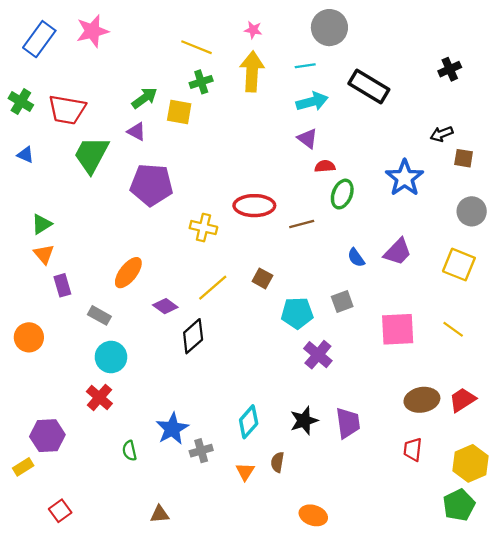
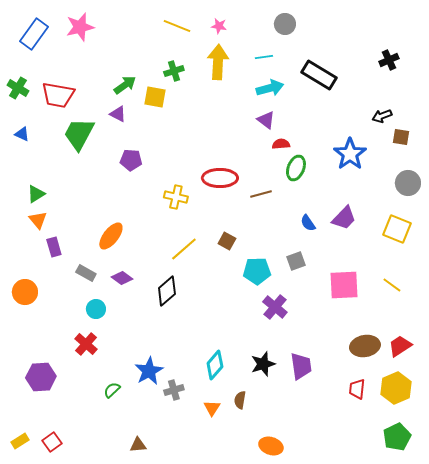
gray circle: (329, 28) -> (285, 24), size x0.7
yellow line: (197, 47) -> (177, 26), moved
purple pentagon: (151, 185) -> (131, 160), size x0.6
purple diamond: (165, 306) -> (122, 278), moved
cyan circle: (111, 357) -> (96, 309), size x0.7
green semicircle: (129, 451) -> (112, 390), turned 60
yellow hexagon: (470, 463) -> (396, 388), moved
yellow rectangle: (23, 467) -> (20, 441), moved

